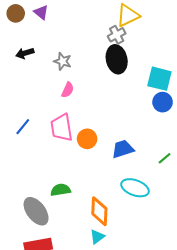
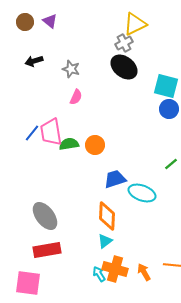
black ellipse: (117, 59) -> (124, 67), turned -40
pink trapezoid: (62, 128) -> (51, 132), moved
blue trapezoid: (123, 149) -> (115, 179), moved
green semicircle: (61, 190) -> (69, 144), moved

